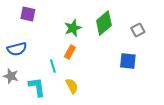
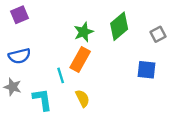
purple square: (28, 14) -> (19, 15), moved, turned -35
orange rectangle: (70, 52) -> (80, 59), size x1.5

